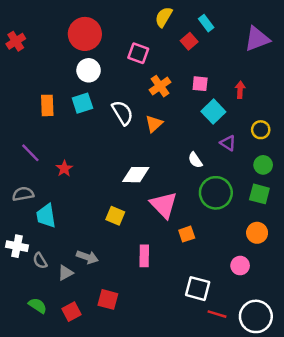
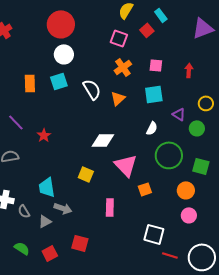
pink square: (138, 53) -> (119, 38), moved
cyan square: (213, 112) -> (154, 94), moved, turned 36
white semicircle: (195, 160) -> (152, 128), turned -120
green circle: (263, 165) -> (197, 128), moved
green square: (259, 194) -> (201, 166), moved
cyan trapezoid: (46, 216) -> (47, 187), moved
orange circle: (257, 233) -> (186, 190), moved

